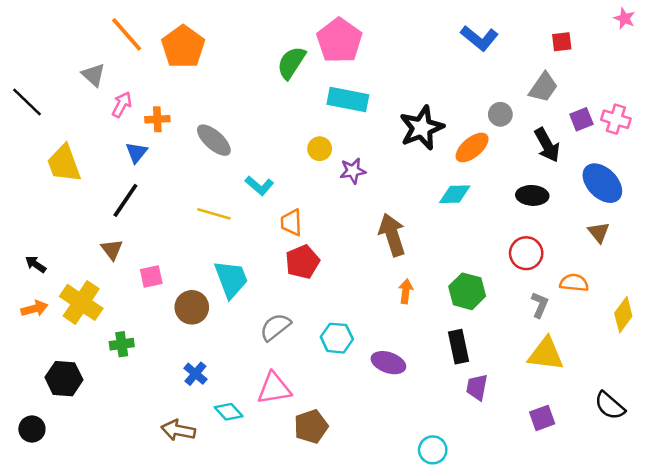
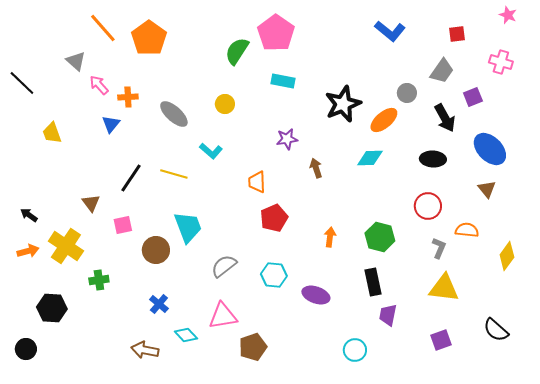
cyan rectangle: (348, 100) -> (283, 81), size x0.7
pink arrow: (122, 104) -> (99, 85), turned -70
pink cross: (616, 119) -> (501, 62), moved
yellow circle: (320, 149) -> (225, 104), moved
yellow trapezoid: (64, 163) -> (52, 133), size x0.7
black line: (125, 200) -> (131, 178), moved
orange trapezoid: (291, 222) -> (257, 182), moved
brown arrow: (392, 235) -> (316, 168), moved, size x0.6
red pentagon: (302, 262) -> (274, 218), moved
cyan circle: (433, 450) -> (355, 350), moved

